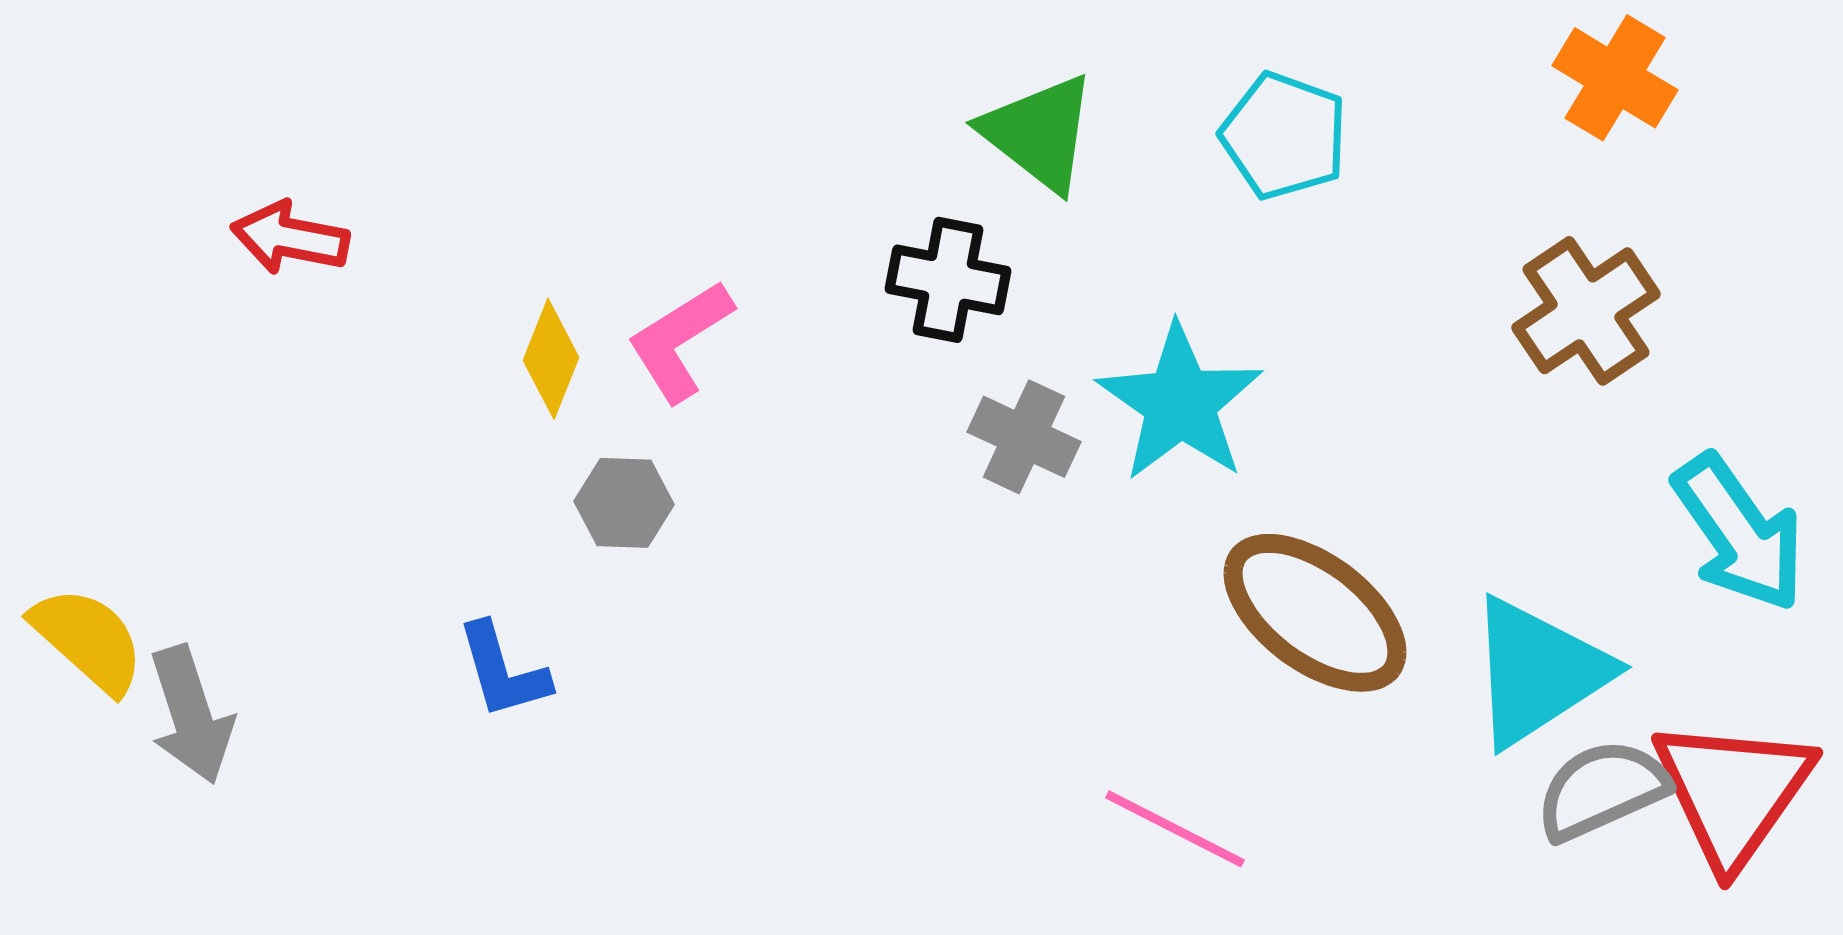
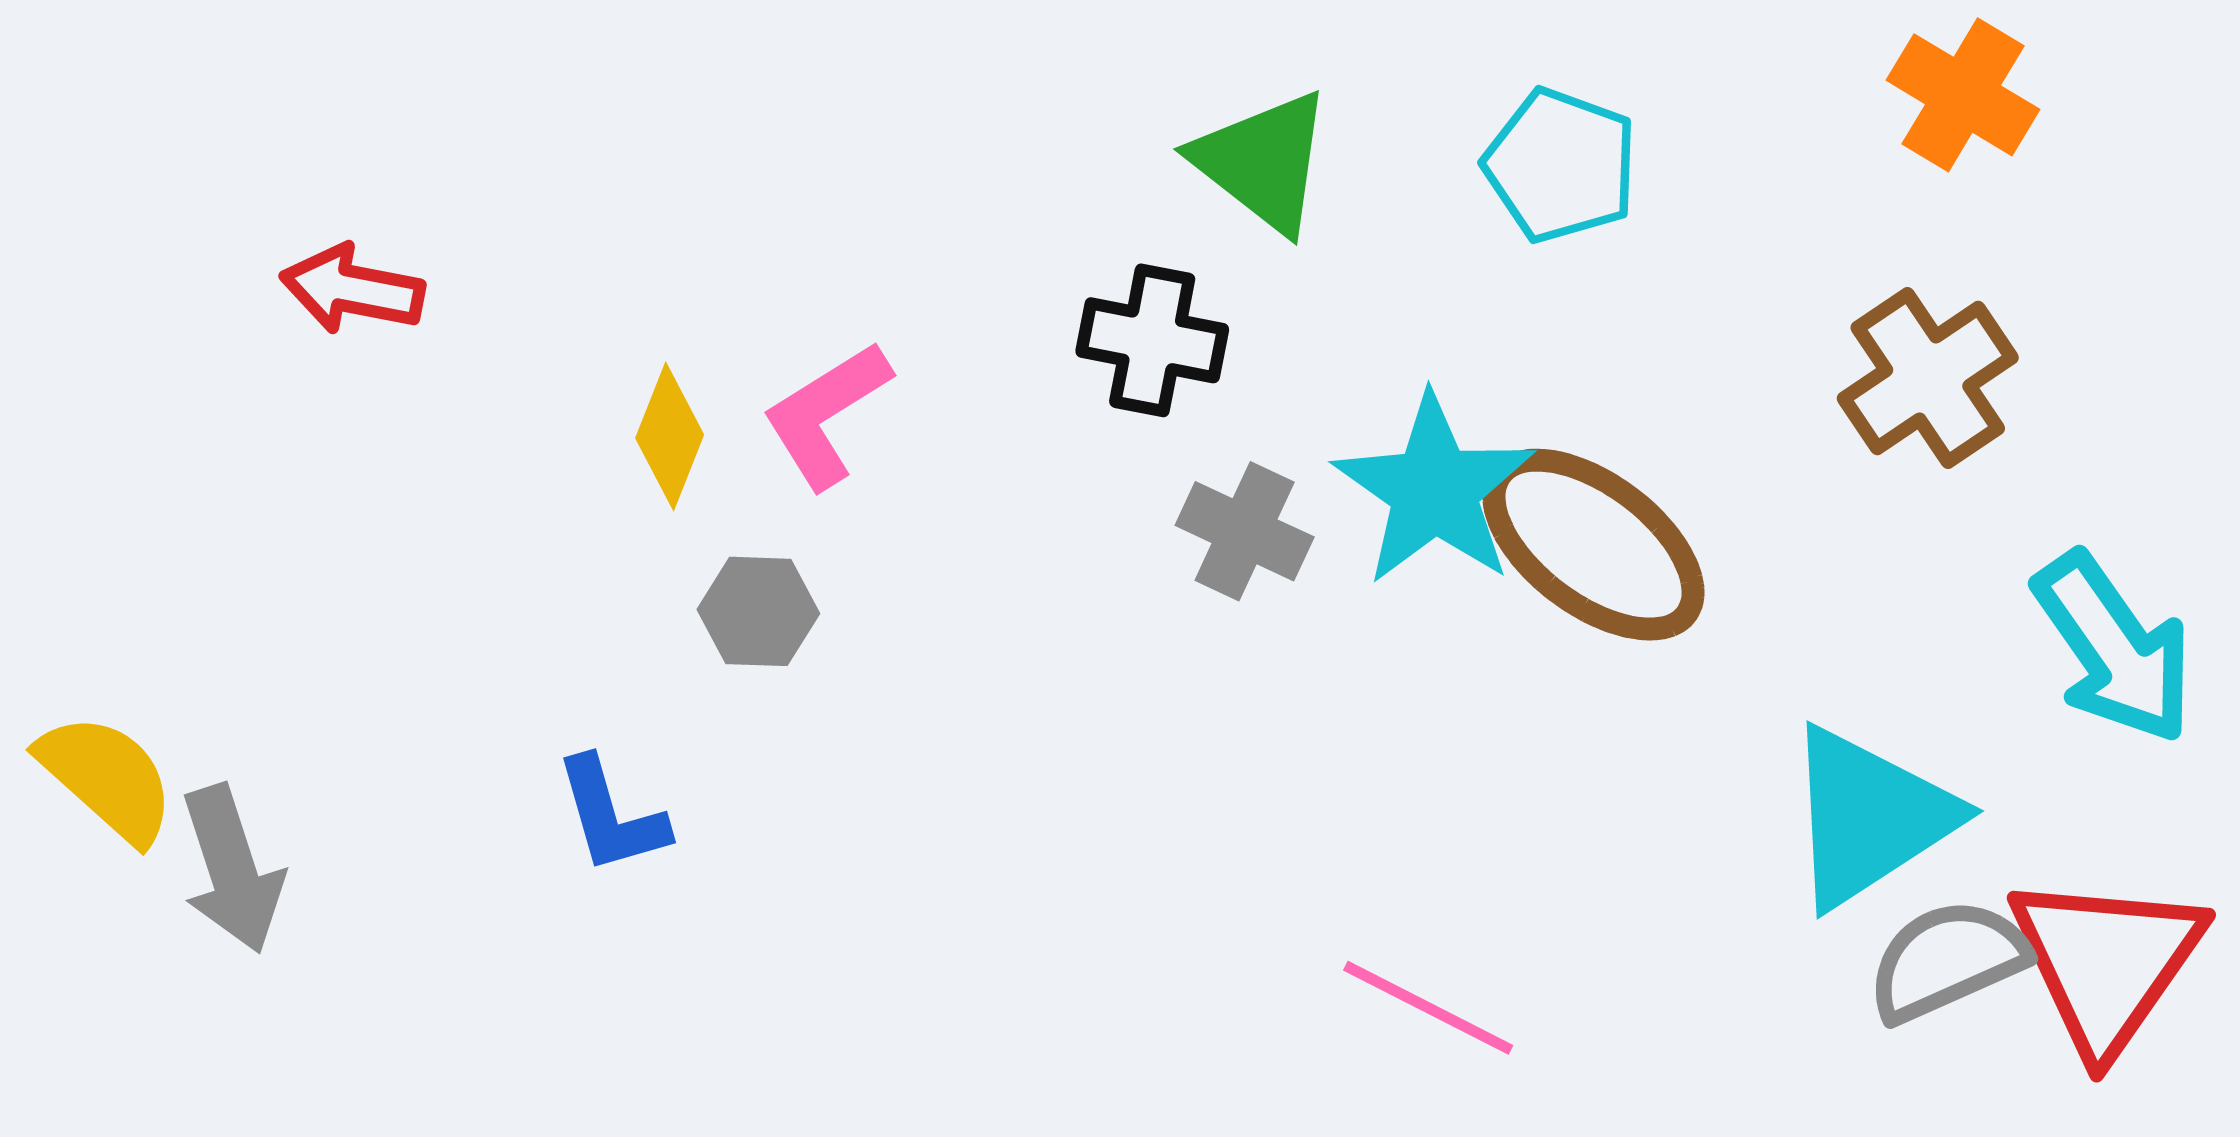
brown ellipse: (1315, 613) -> (1593, 545), moved

